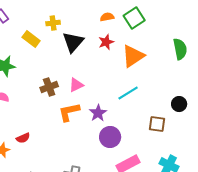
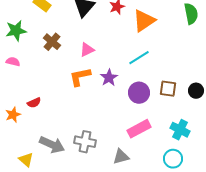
brown cross: (49, 87) -> (52, 42), moved, turned -30
black circle: (179, 104) -> (196, 91), moved
purple circle: (110, 137) -> (139, 93), moved

